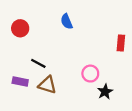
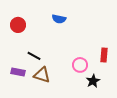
blue semicircle: (67, 21) -> (59, 19), turned -56
red rectangle: (121, 43) -> (104, 55), moved

